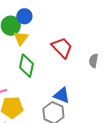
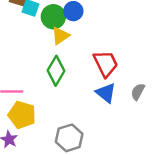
blue triangle: (62, 95) -> (106, 93), moved

